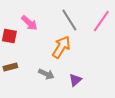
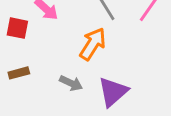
purple triangle: (75, 80) -> (113, 92), size x1.6

